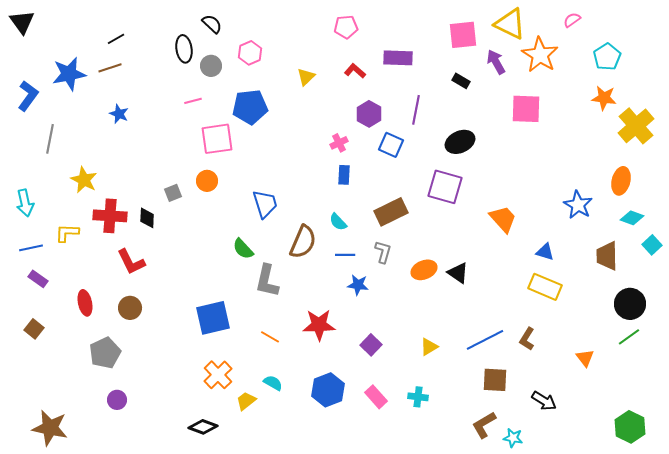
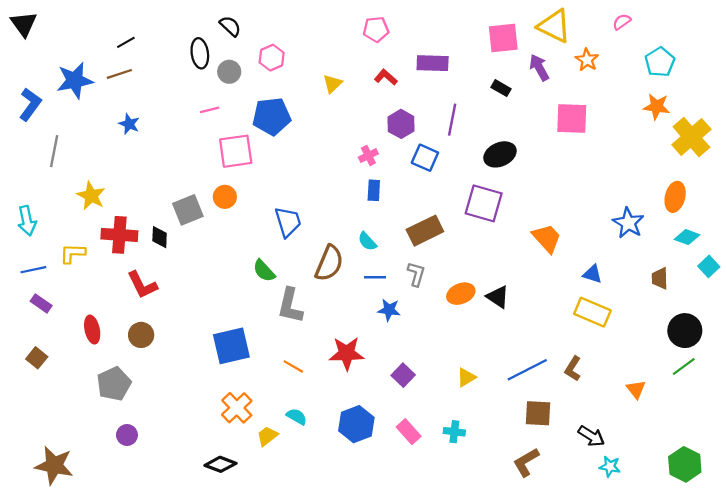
orange star: (540, 55) -> (587, 60), size x0.6
gray square: (173, 193) -> (188, 210), size x1.6
brown trapezoid: (607, 256) -> (660, 278), size x0.7
cyan star: (513, 438) -> (610, 467), moved

